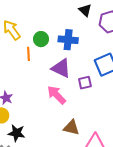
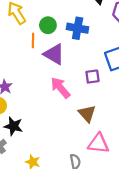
purple triangle: (61, 68) -> (54, 54), moved
brown triangle: (71, 127) -> (87, 114), moved, turned 30

